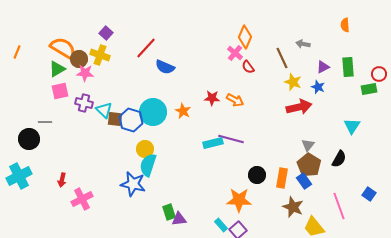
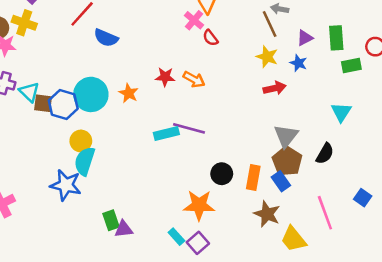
brown line: (282, 58) -> (270, 24), moved
green rectangle: (369, 89) -> (351, 66), moved
red arrow: (299, 107) -> (275, 88), size x0.7
gray triangle: (308, 145) -> (286, 136), size x1.5

